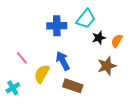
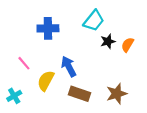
blue cross: (57, 26) -> (48, 28), moved
brown star: (107, 66) -> (117, 94), moved

